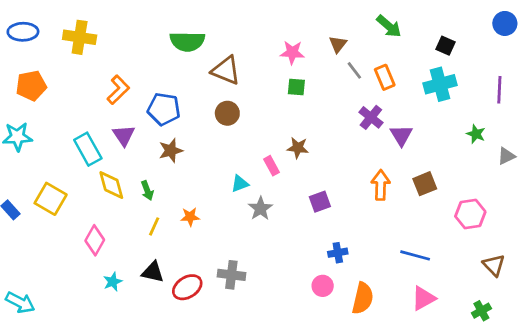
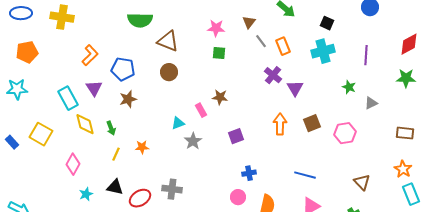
pink hexagon: (470, 214) -> (345, 133), moved

